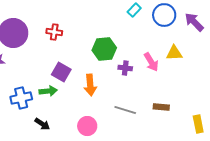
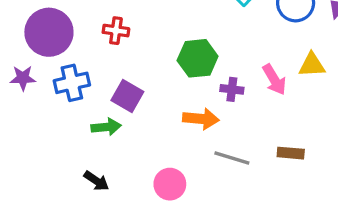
orange arrow: (90, 85) -> (201, 119), moved, turned -80
blue cross: (21, 98) -> (72, 83), moved

